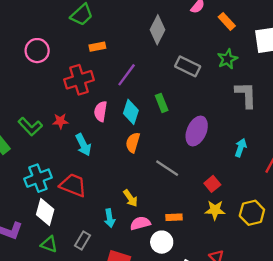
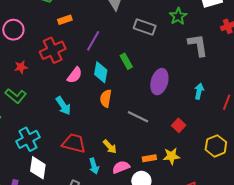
pink semicircle: (101, 111) -> (75, 75), turned -144
red star: (60, 121) -> (21, 67), moved
red trapezoid: (73, 185) -> (74, 143), moved
yellow star: (215, 210) -> (171, 156), moved

